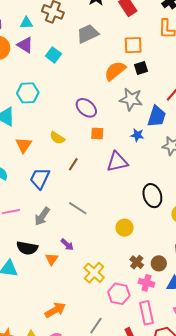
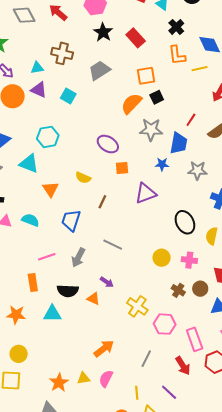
orange triangle: (52, 259) -> (93, 299), turned -32
pink cross: (146, 283) -> (189, 260), moved

